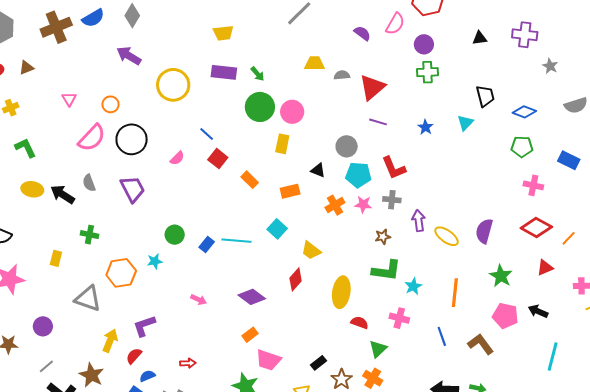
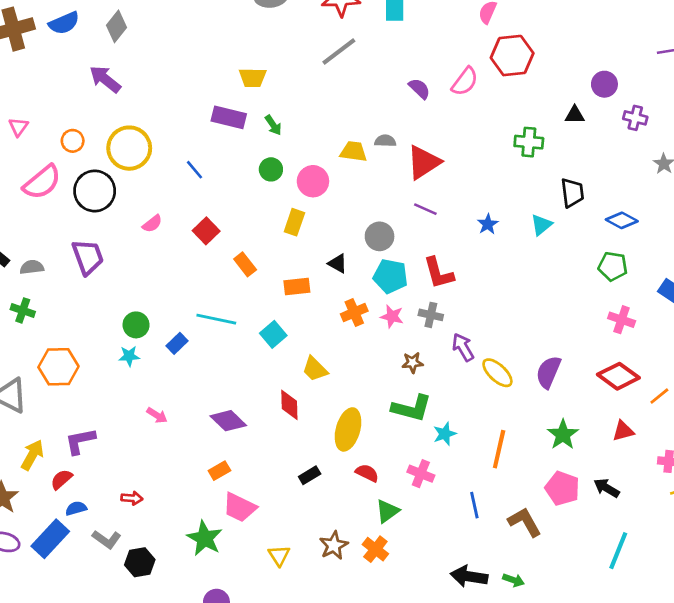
yellow trapezoid: (223, 33) -> (253, 78), moved
purple cross: (525, 35) -> (635, 118), size x0.7
purple circle: (424, 44) -> (604, 84), moved
yellow trapezoid: (315, 63) -> (353, 152), moved
green cross: (428, 72) -> (529, 142), moved
yellow circle: (173, 85) -> (129, 148), moved
green circle: (260, 107) -> (271, 169), size x0.6
blue line: (207, 134) -> (194, 170), moved
gray semicircle: (89, 183) -> (32, 267), moved, turned 96
purple arrow: (419, 221) -> (463, 347), turned -30
cyan line: (236, 241) -> (216, 319), moved
cyan star: (155, 261) -> (129, 356), moved
red diamond: (296, 279) -> (289, 405), turned -50
black rectangle: (319, 363) -> (310, 475), moved

